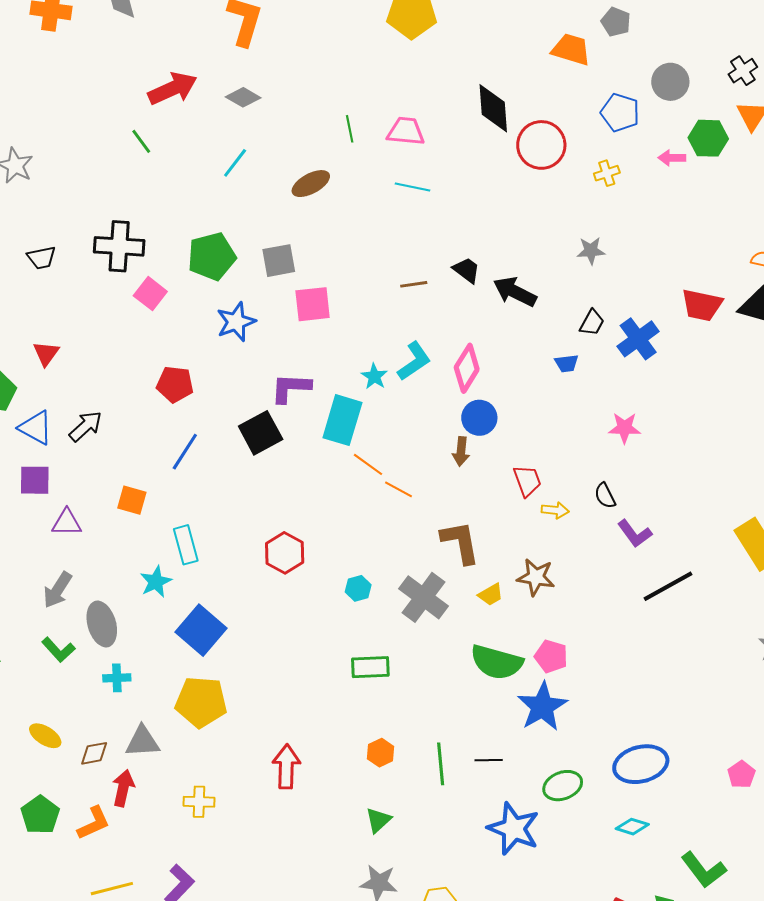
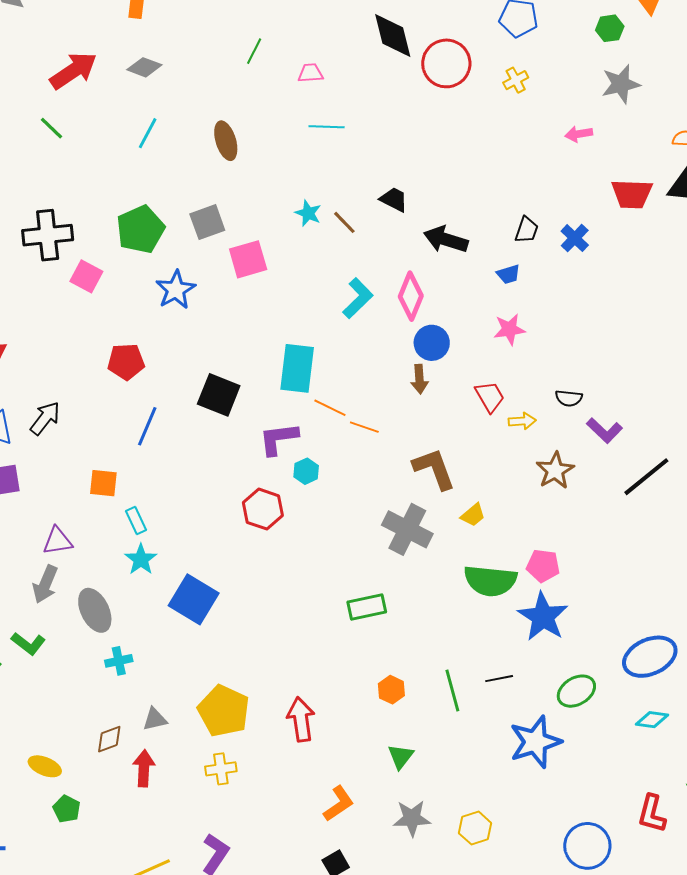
green line: (350, 129) -> (254, 51), moved, turned 48
pink trapezoid: (406, 131) -> (311, 73), size x0.7
green hexagon: (708, 138) -> (610, 28), size x0.7
pink arrow: (672, 158) -> (579, 134), moved
brown ellipse: (311, 184) -> (226, 141), turned -69
gray star: (591, 251) -> (621, 84), moved, size x1.4
brown line: (414, 284) -> (344, 222), turned 64
black arrow: (515, 292) -> (446, 240), moved
blue cross: (638, 339) -> (575, 238), size x0.7
cyan star: (374, 376) -> (308, 213), moved
purple L-shape: (291, 388) -> (279, 439), moved
pink star: (624, 428) -> (509, 329), moved
black square: (261, 433) -> (219, 395), turned -30
black semicircle: (605, 496) -> (569, 398), turned -48
purple triangle: (67, 523) -> (57, 541), moved
cyan rectangle: (186, 545) -> (136, 521), moved, size x0.7
brown star: (536, 577) -> (555, 470), moved, turned -30
cyan hexagon: (358, 588) -> (306, 471), moved
green L-shape: (58, 650) -> (28, 644), moved
yellow pentagon: (201, 702) -> (224, 711), moved, turned 30
yellow ellipse: (45, 736) -> (45, 766), moved
gray triangle: (142, 742) -> (155, 719), size x0.7
green pentagon: (40, 815) -> (67, 809), size x0.7
orange L-shape: (94, 823) -> (339, 804), moved
blue star: (514, 829) -> (535, 742), turned -30

